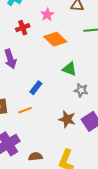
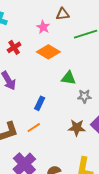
pink star: (47, 15) -> (43, 27), moved

